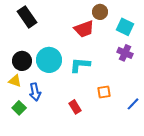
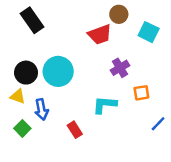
purple cross: (125, 53) -> (120, 68), moved, turned 35
cyan L-shape: (80, 65) -> (105, 105), moved
orange square: (104, 92) -> (141, 93), moved
red rectangle: (75, 107) -> (75, 130), moved

